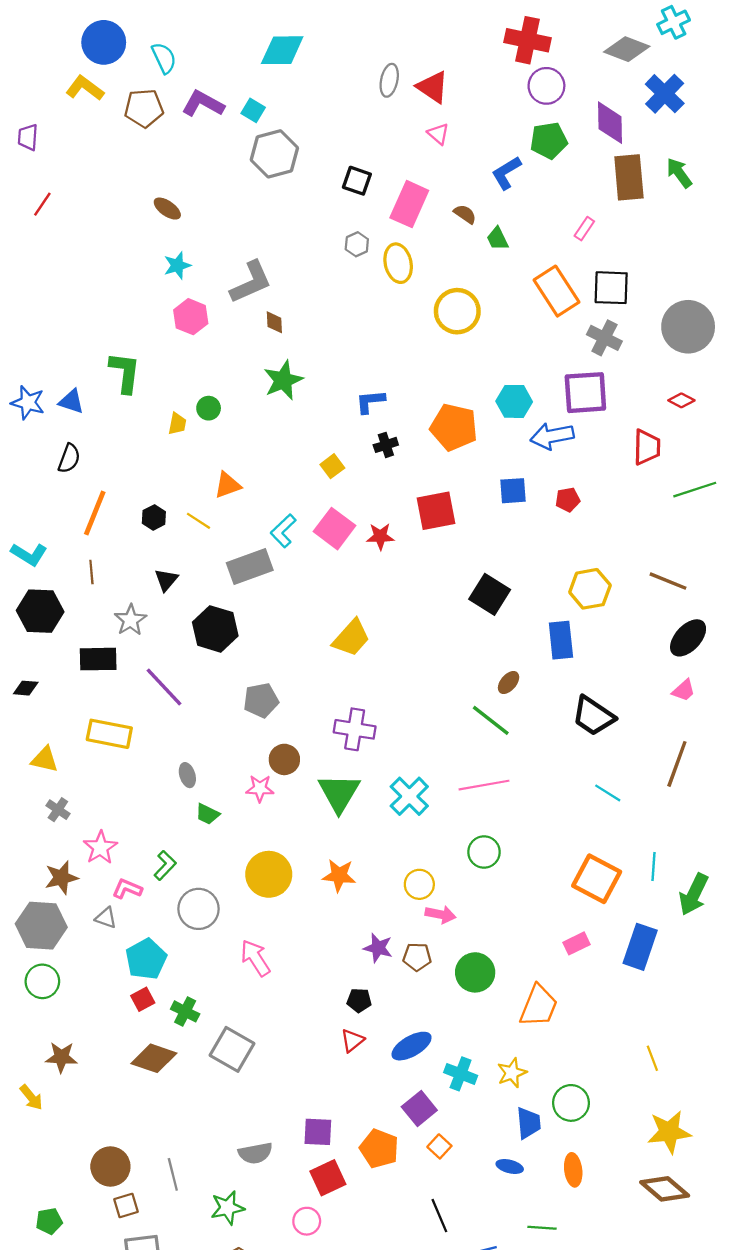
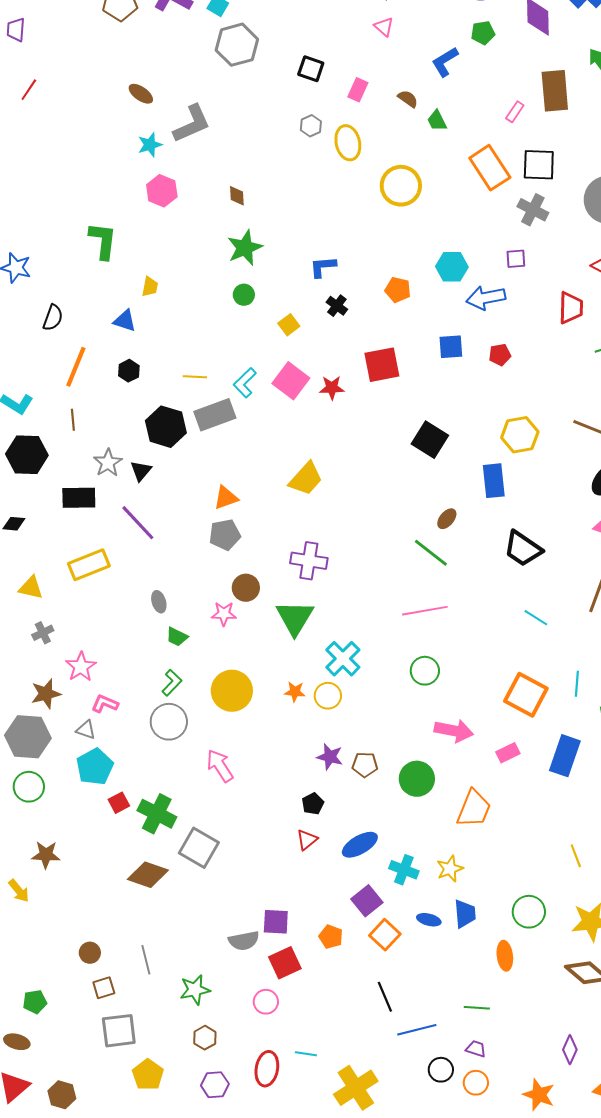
green pentagon: (549, 141) -> (483, 33), size x0.7
brown rectangle: (629, 177) -> (555, 91), moved
pink rectangle: (409, 204) -> (358, 90), size x0.6
gray L-shape: (251, 282) -> (192, 124), moved
purple square: (585, 393) -> (516, 259), size x0.5
blue triangle: (71, 401) -> (125, 321), moved
green circle: (209, 408) -> (244, 295), moved
orange pentagon: (454, 427) -> (398, 290), size x0.6
black cross: (386, 445) -> (337, 306), turned -35
orange triangle: (228, 485) -> (226, 498), moved
yellow line: (199, 521) -> (195, 377), moved, turned -30
black triangle: (166, 580) -> (141, 471), moved
black hexagon: (215, 629) -> (166, 427), moved
yellow rectangle: (109, 734) -> (89, 565), turned -33
cyan cross: (409, 796) -> (343, 659), moved
gray cross: (58, 810) -> (43, 633), turned 30
green L-shape: (165, 865) -> (172, 683), moved
orange star: (339, 875) -> (295, 692), size x0.7
yellow circle: (419, 884) -> (328, 696), moved
pink arrow: (441, 914) -> (454, 731), moved, size x1.4
cyan pentagon: (146, 959) -> (95, 767), moved
black pentagon: (359, 1000) -> (313, 804), turned -30
green cross: (185, 1011) -> (157, 814), size x1.5
brown diamond: (154, 1058) -> (148, 875), moved
green circle: (571, 1103) -> (529, 912), moved
orange square: (439, 1146) -> (385, 935), size x1.4
orange pentagon: (379, 1149) -> (331, 937), size x0.7
gray semicircle: (255, 1153) -> (244, 941), moved
brown circle: (110, 1166) -> (90, 953), size x0.6
blue ellipse: (510, 1166) -> (429, 920), moved

